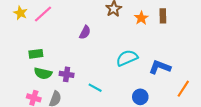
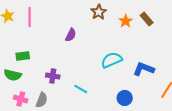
pink line: (43, 14) -> (30, 17), turned -48
brown rectangle: (163, 16) -> (147, 19), turned -40
green semicircle: (43, 73) -> (13, 75), moved

